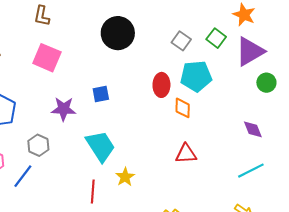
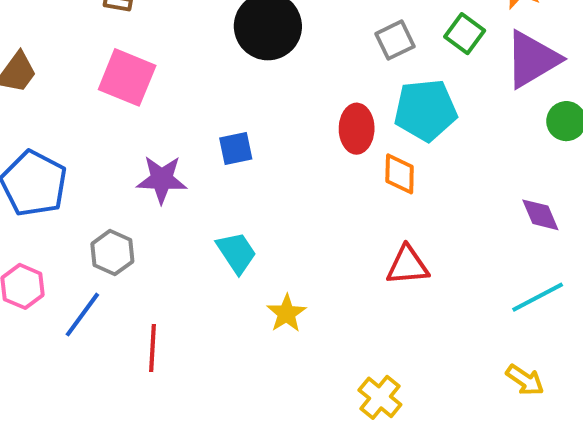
gray square: (181, 41) -> (395, 40), turned 30
cyan trapezoid: (100, 146) -> (236, 253), size x0.7
red line: (93, 192) -> (153, 348), moved

